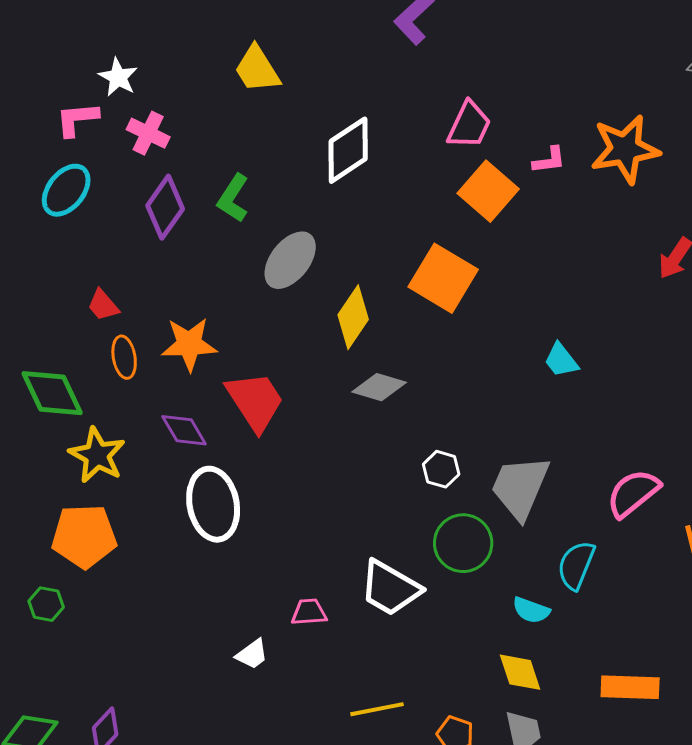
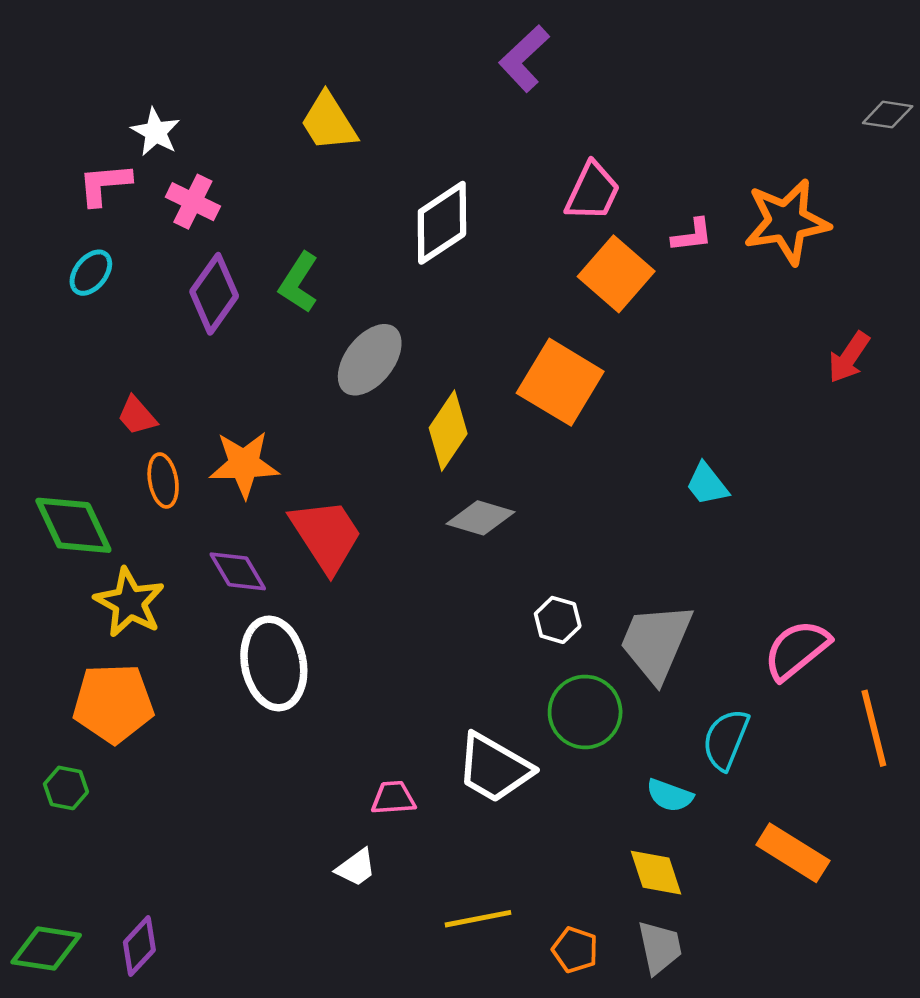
cyan ellipse: (66, 190) -> (91, 273), size x0.7
white trapezoid: (252, 654) -> (356, 868), moved
orange rectangle: (630, 687) -> (793, 853), moved, turned 30

